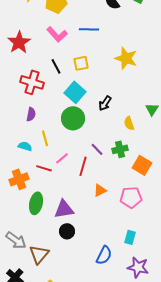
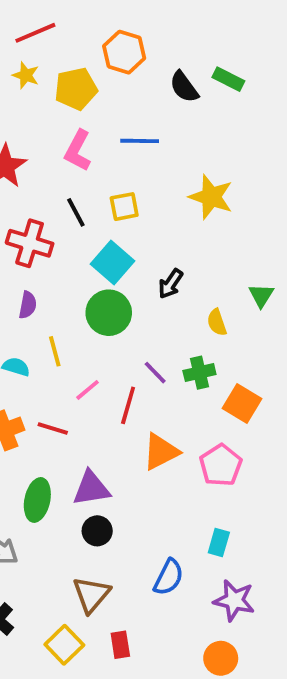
pink L-shape: (57, 34) -> (78, 151), turned 70
red line: (44, 168) -> (53, 429), moved
orange triangle: (100, 190) -> (161, 452), size x1.5
pink pentagon: (131, 197) -> (221, 465), turned -30
green ellipse: (36, 203) -> (37, 500), moved
brown triangle: (39, 254) -> (91, 595), moved

